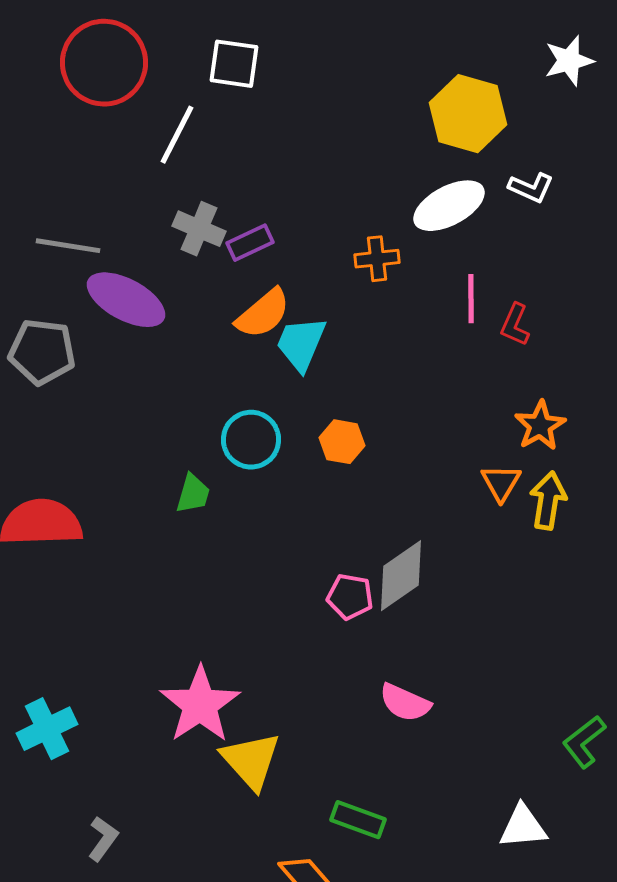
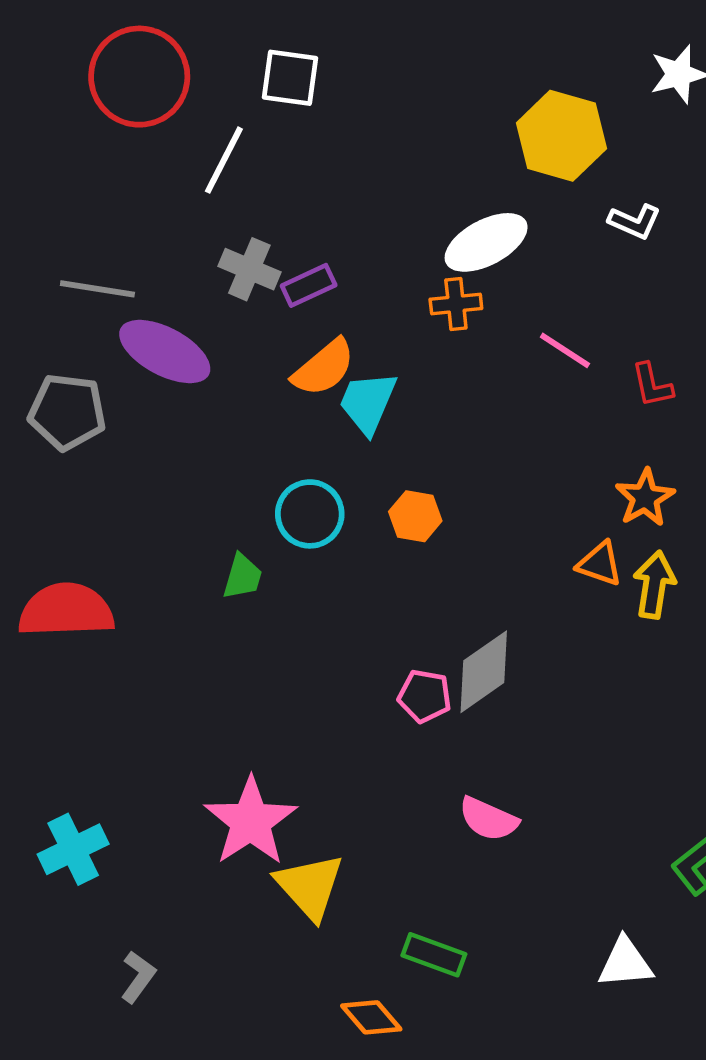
white ellipse: (449, 206) -> (486, 242), moved
pink line: (471, 299) -> (565, 350), turned -57
red L-shape: (515, 325) -> (652, 385), moved, turned -36
orange triangle: (501, 483) -> (600, 564), turned -42

